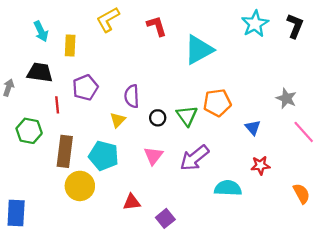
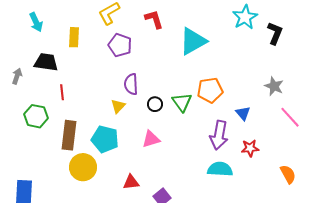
black L-shape: (295, 26) -> (275, 33), moved
cyan arrow: (41, 31) -> (36, 22), moved
purple pentagon: (85, 88) -> (120, 45), moved, turned -30
pink triangle: (153, 156) -> (151, 139), turned 36
purple arrow: (194, 158) -> (219, 135), moved, turned -40

